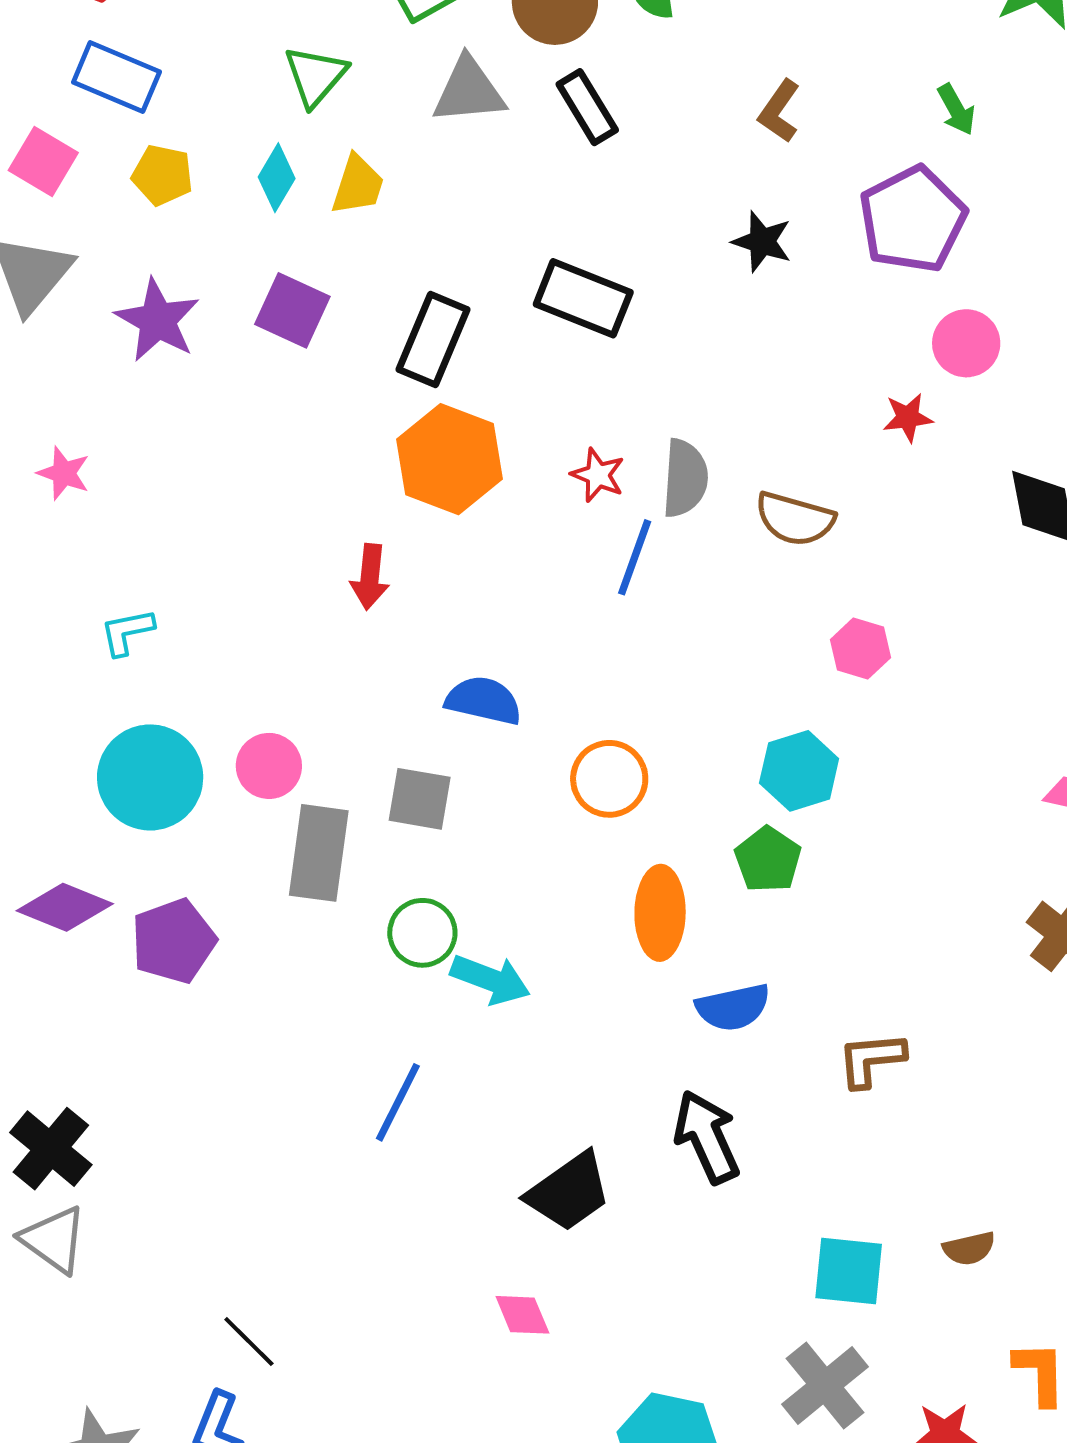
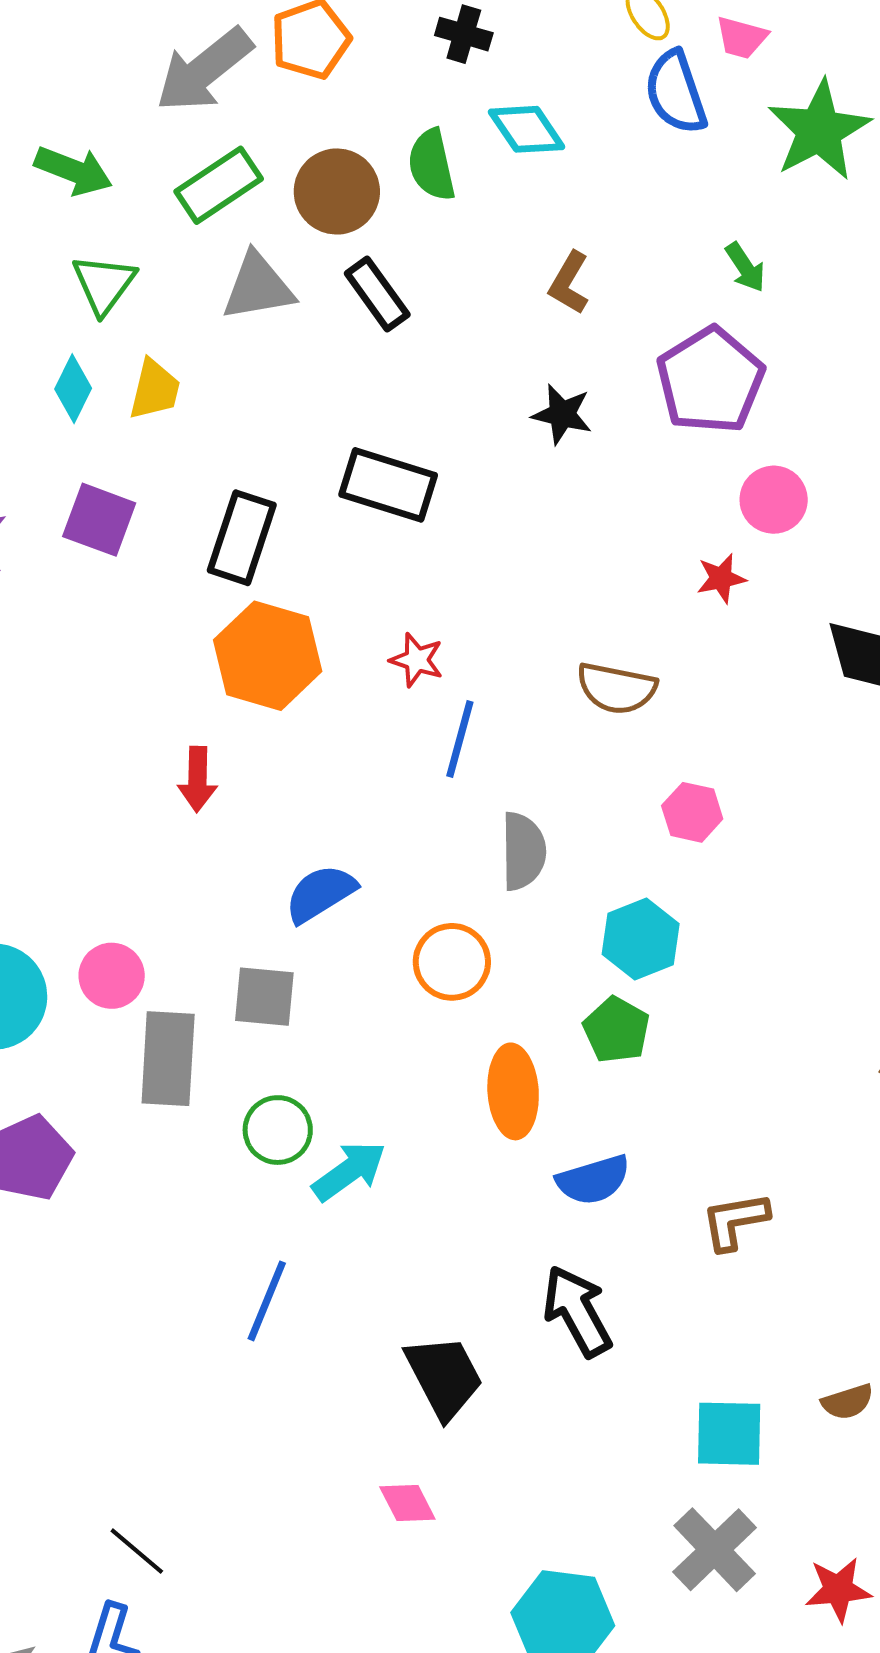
gray semicircle: (685, 478) -> (523, 851), moved
blue semicircle: (484, 700) -> (320, 894), turned -40
cyan arrow: (490, 979) -> (349, 1171), turned -52
black trapezoid: (569, 1192) -> (444, 1377), turned -78

